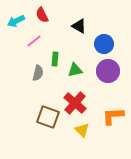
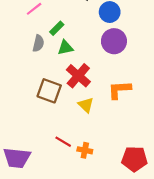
green rectangle: (55, 59) -> (57, 28), turned 40
green triangle: (75, 70) -> (65, 48), moved

